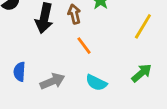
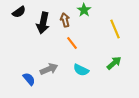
yellow line: (143, 26) -> (115, 29), turned -54
blue semicircle: (19, 72) -> (29, 79), moved, turned 136

